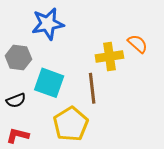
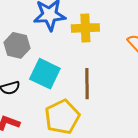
yellow cross: (109, 56) -> (85, 28), moved

